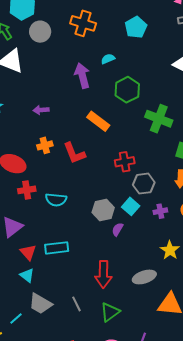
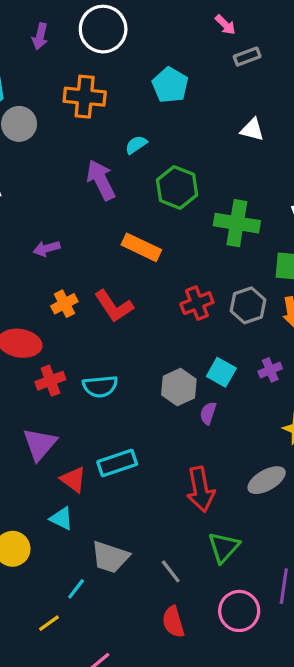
gray hexagon: (144, 184) -> (248, 305), moved
cyan triangle: (27, 275) -> (61, 519), moved
gray line: (77, 304) -> (171, 571), moved

